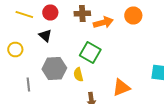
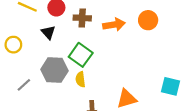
brown cross: (82, 14) -> (82, 18), moved
green square: (90, 52) -> (81, 55), moved
gray line: (28, 84) -> (24, 85), turned 48

